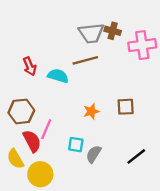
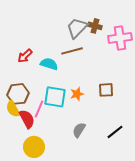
gray trapezoid: (91, 33) -> (77, 28), turned 140
red arrow: (30, 66) -> (25, 56), turned 70
cyan square: (76, 145) -> (55, 97), moved, size x1.6
yellow semicircle: (15, 159) -> (13, 109), moved

